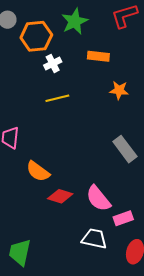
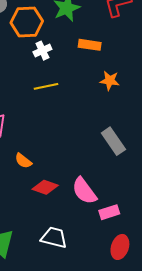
orange semicircle: (38, 171) -> (23, 161), size x0.7
white trapezoid: (94, 239) -> (54, 238), moved

